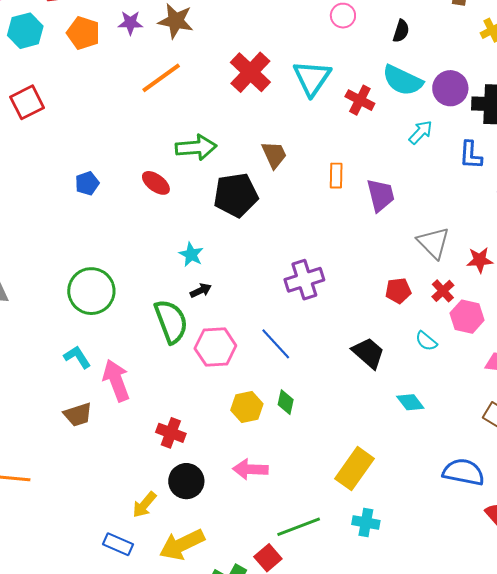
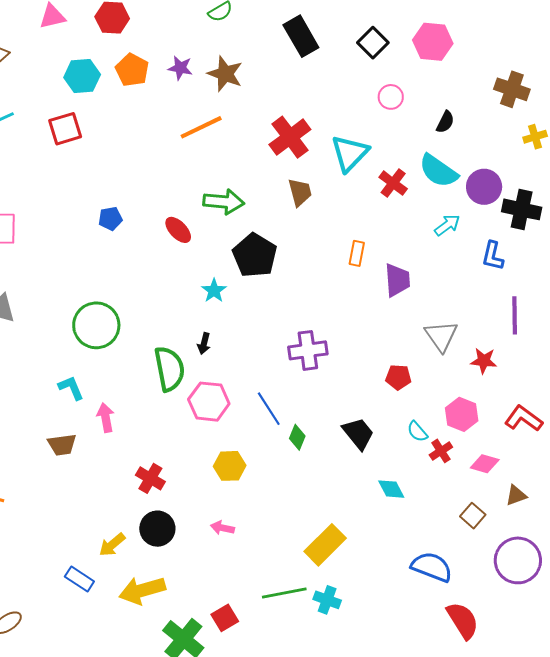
cyan hexagon: (25, 31) -> (82, 76), moved
brown trapezoid: (274, 155) -> (300, 192), moved
black pentagon: (236, 195) -> (255, 255), turned 30
cyan star: (191, 255) -> (214, 291), moved
black arrow: (201, 291) -> (204, 343), turned 120
red cross: (443, 291) -> (441, 451), moved
pink arrow: (116, 380) -> (106, 418), size x0.7
green diamond: (286, 402) -> (297, 437), moved
pink arrow: (250, 469) -> (222, 528), size x0.7
green line: (299, 527) -> (284, 593), moved

